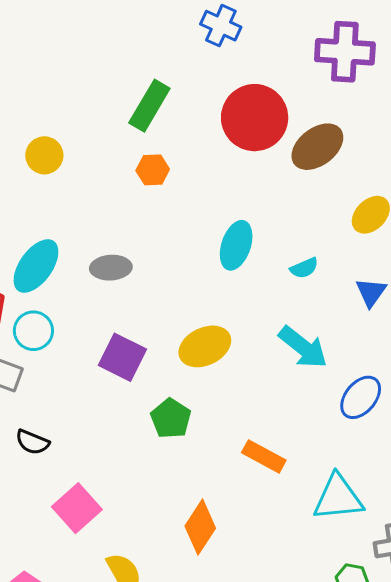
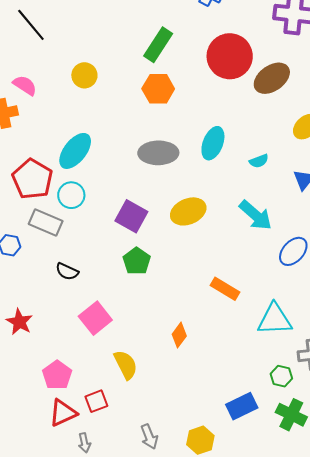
orange hexagon: (153, 170) -> (158, 89), size x1.4
gray ellipse: (111, 268) -> (158, 153), moved, size x1.4
green pentagon: (171, 419) -> (137, 261), moved
orange diamond: (200, 527) -> (179, 335), size x0.7

